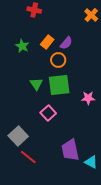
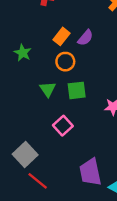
green star: (22, 46) -> (23, 53), moved
orange circle: (58, 60) -> (65, 62), moved
green square: (59, 85) -> (77, 90), size x0.7

